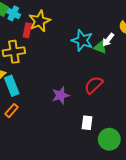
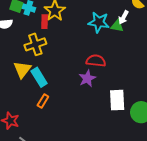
red semicircle: (94, 85) -> (96, 61), moved, turned 60
white rectangle: (87, 123) -> (117, 100), size x1.5

